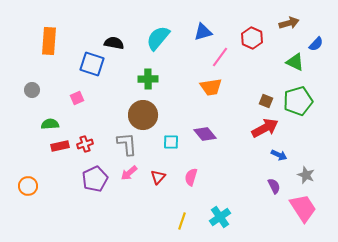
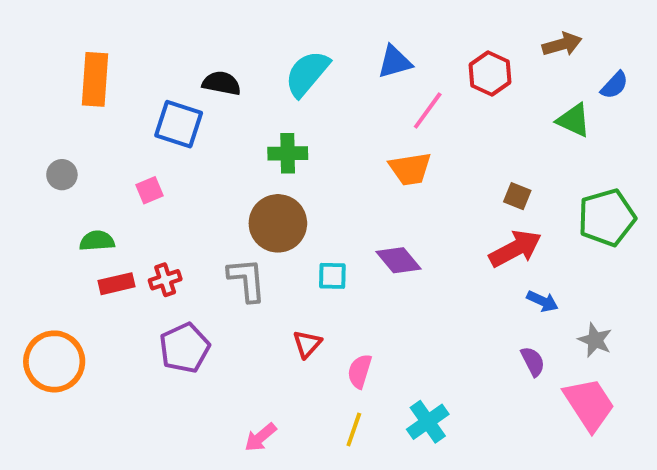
green pentagon: (298, 101) -> (607, 217), moved
pink arrow: (129, 173) -> (260, 437), moved
pink semicircle: (191, 177) -> (360, 371), moved
orange circle: (28, 186) -> (54, 361), size x1.6

